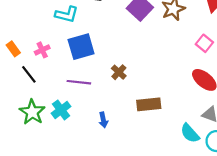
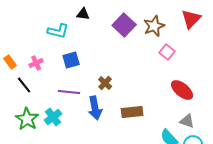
pink square: (204, 43) -> (167, 52), moved
blue square: (81, 47) -> (71, 60), size x0.7
blue arrow: (103, 120) -> (95, 108), moved, size x1.6

